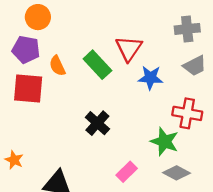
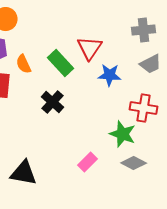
black cross: (97, 123) -> (53, 102), moved

